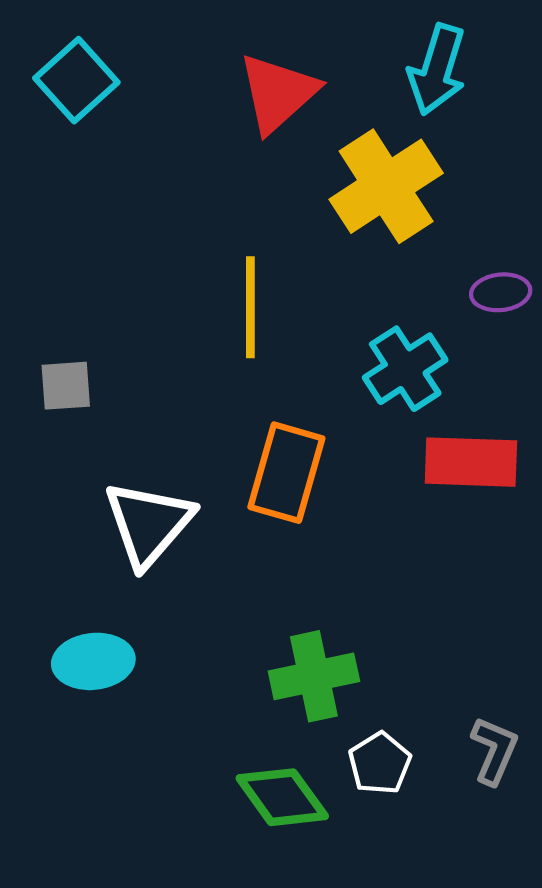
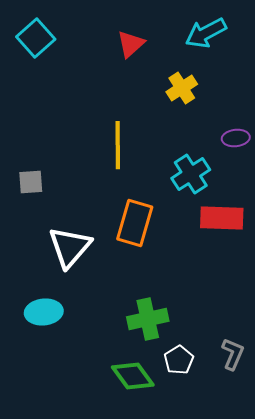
cyan arrow: (437, 70) -> (206, 33), turned 45
red triangle: (278, 93) -> (131, 44), size x0.7
yellow cross: (386, 186) -> (182, 88), size x0.6

